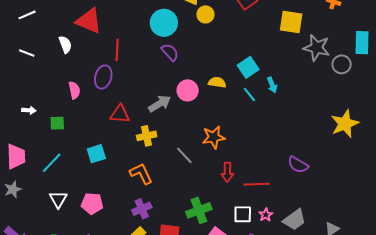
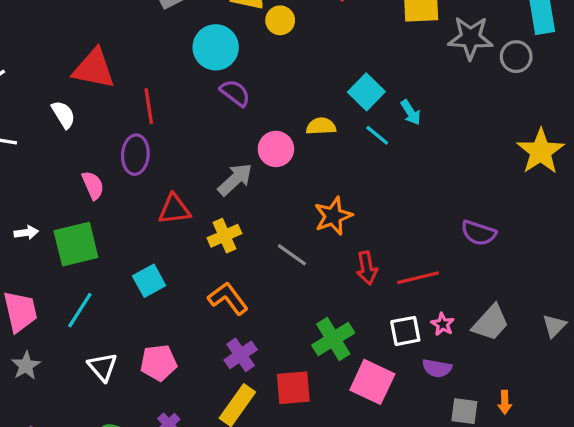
green square: (57, 123) -> (76, 244), size x1.8

